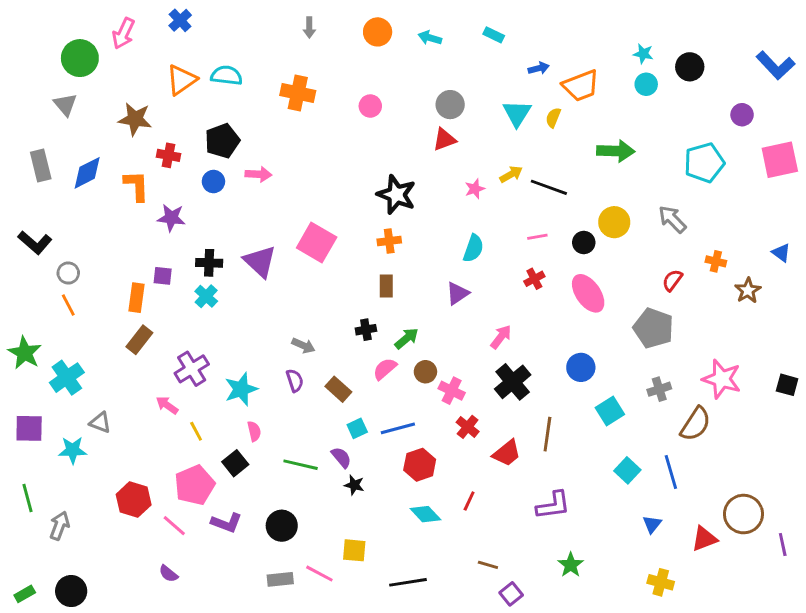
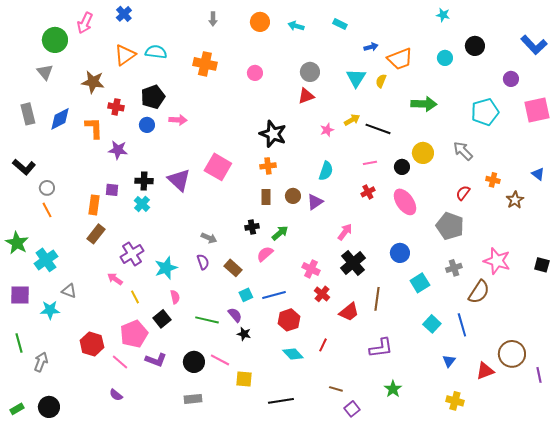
cyan star: (643, 54) -> (443, 15), moved
brown circle: (425, 372) -> (293, 196), moved
pink line: (319, 574) -> (220, 360), moved

